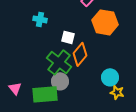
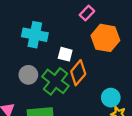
cyan cross: (40, 19) -> (35, 35), size x1.6
gray circle: (60, 81) -> (28, 75), moved

